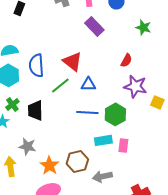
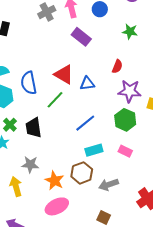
blue triangle: (88, 84) -> (87, 83), moved
blue line: (87, 112) -> (85, 123), turned -35
green hexagon: (115, 114) -> (125, 120), moved
cyan rectangle: (103, 140) -> (94, 150), moved
pink rectangle: (123, 145) -> (125, 151), turned -64

